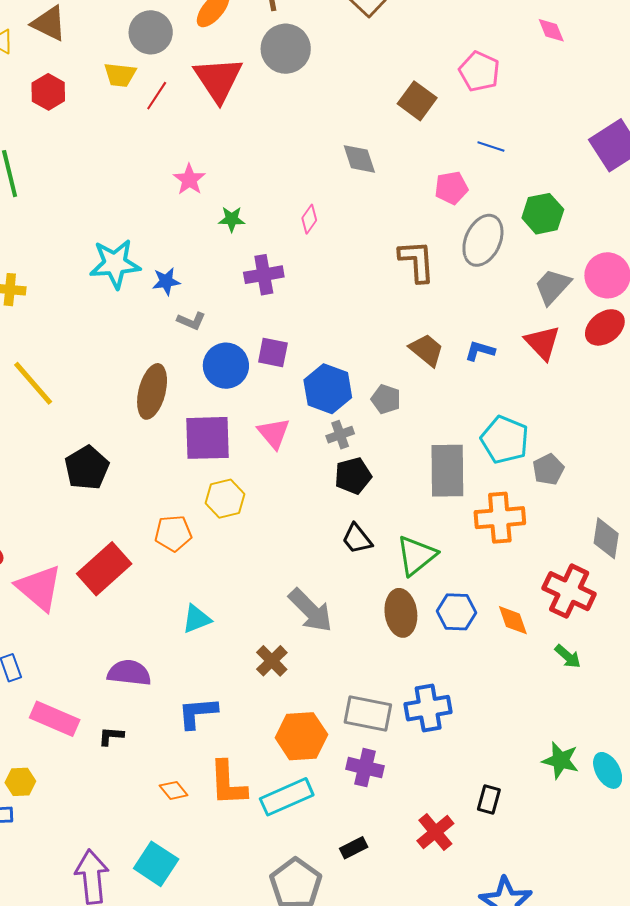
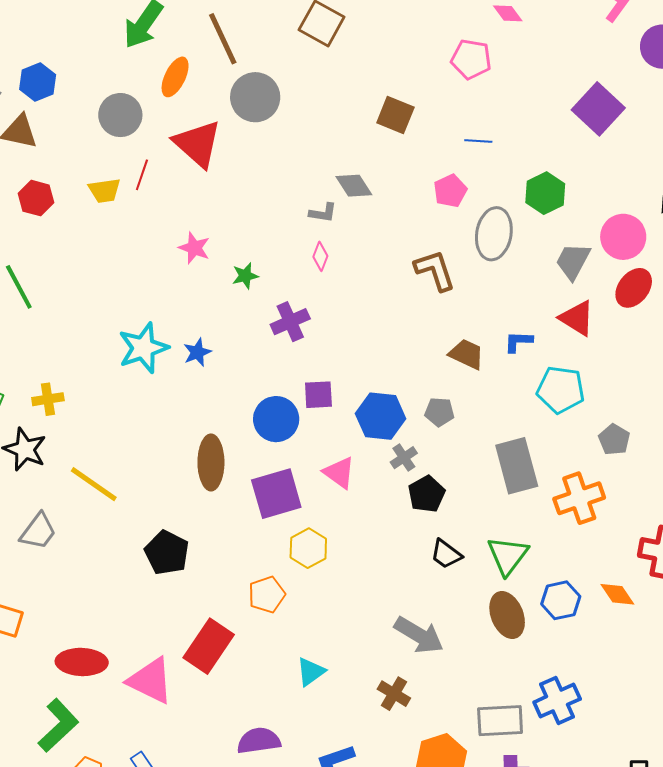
pink pentagon: (479, 71) -> (471, 59), moved
yellow trapezoid: (120, 75) -> (105, 191), moved
gray L-shape: (191, 321) -> (323, 213), moved
cyan pentagon: (505, 440) -> (561, 390), moved

